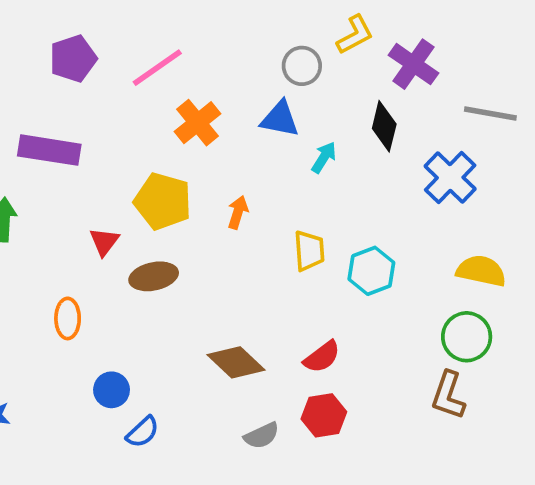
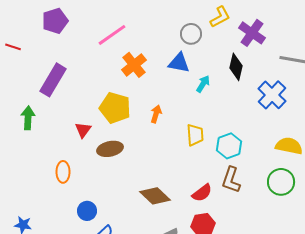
purple pentagon: (73, 59) -> (55, 21), moved
purple rectangle: (49, 150) -> (53, 80), turned -68
brown L-shape: (448, 395) -> (231, 180), moved

